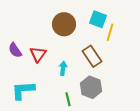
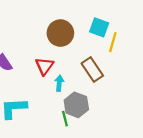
red triangle: (38, 54) -> (44, 66), moved
gray hexagon: (91, 87) -> (76, 105), moved

